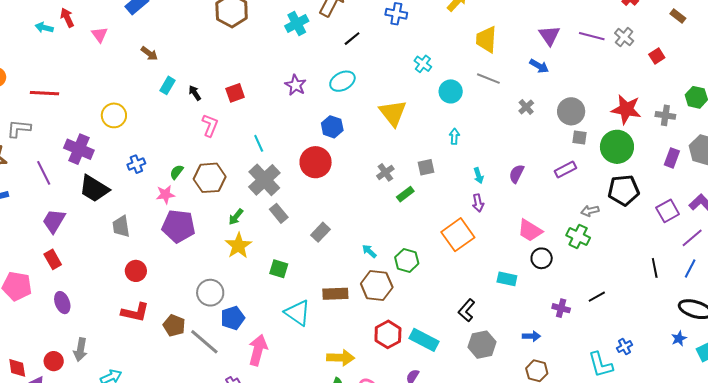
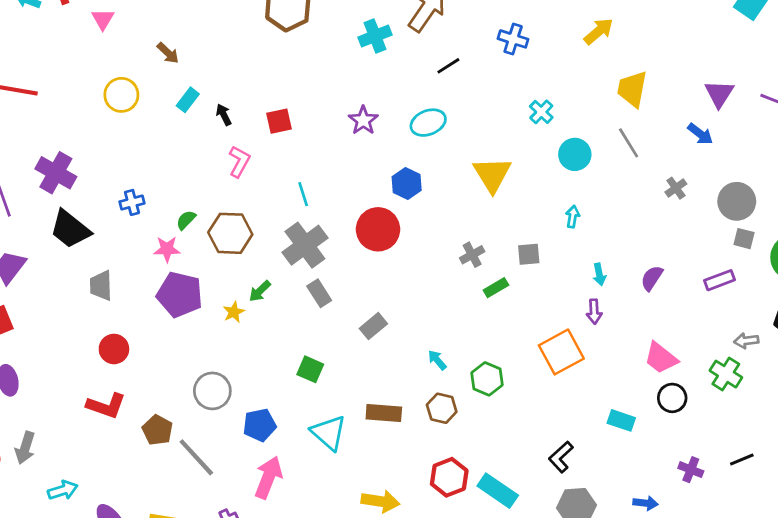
gray line: (488, 79) -> (629, 143), turned 30
yellow circle: (114, 115) -> (121, 95), moved
yellow star: (238, 246) -> (234, 312), moved, size x0.6
brown hexagon: (377, 285) -> (442, 408), size x0.7
blue pentagon: (233, 318) -> (260, 425), moved

